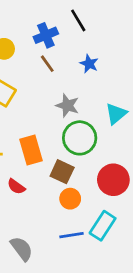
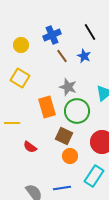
black line: (78, 20) -> (90, 32), moved
brown line: (47, 64) -> (62, 56), moved
orange rectangle: (31, 150) -> (47, 107), moved
blue line: (72, 235) -> (62, 188), moved

